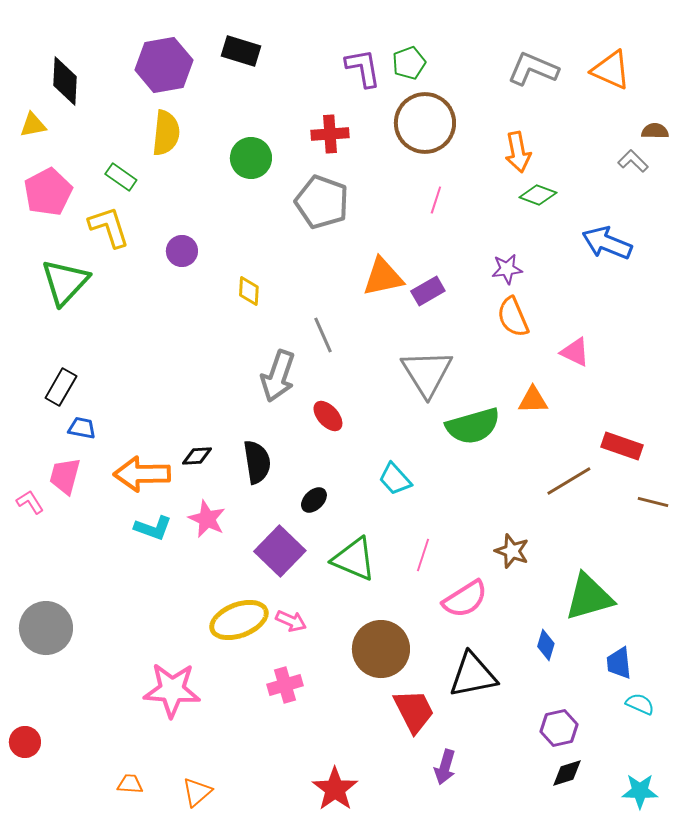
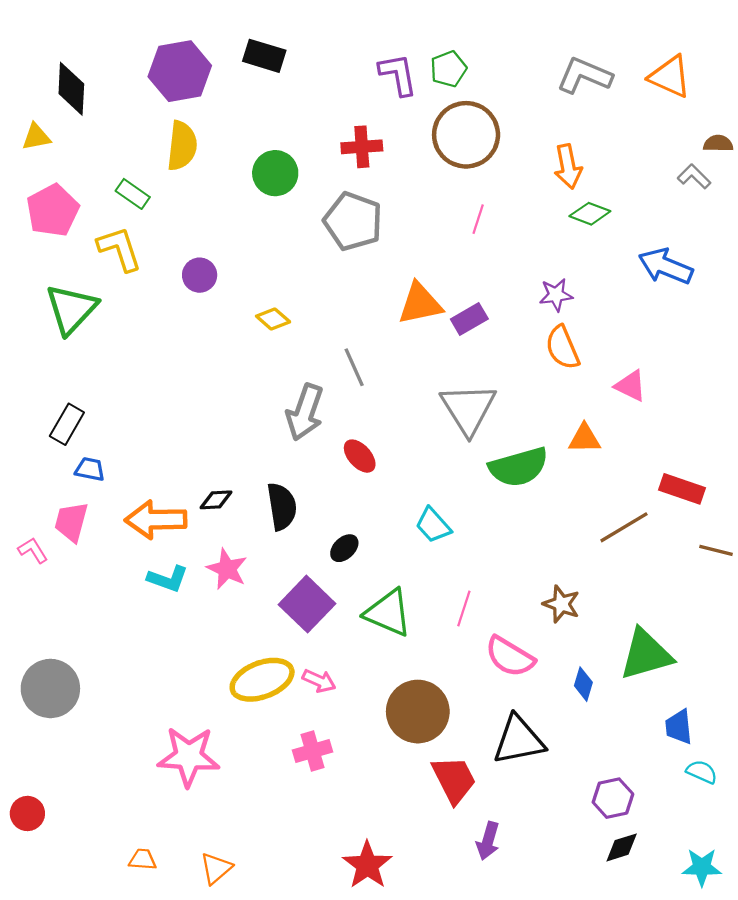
yellow diamond: (249, 291) -> (273, 319), turned -52
pink semicircle: (465, 599) -> (510, 657), turned 63
blue diamond: (546, 645) -> (583, 684), moved

